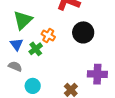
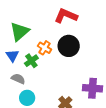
black circle: (83, 32) -> (69, 46), moved
gray semicircle: (15, 66) -> (18, 79), moved

